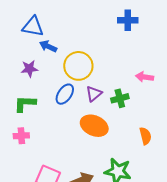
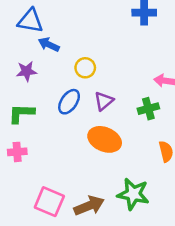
yellow circle: (78, 66) -> (85, 68), size x0.6
green cross: (120, 98) -> (148, 109), moved

